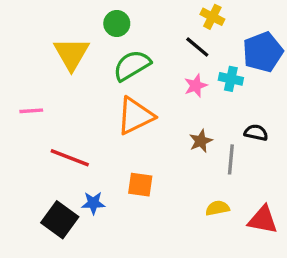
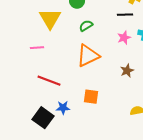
black line: (197, 47) -> (125, 15), turned -42
green semicircle: (132, 65) -> (86, 26), size x0.6
pink line: (31, 111) -> (37, 48), moved

